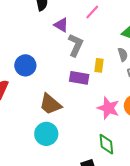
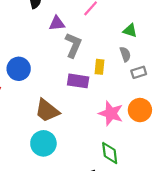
purple triangle: (61, 25) -> (57, 23), turned -35

